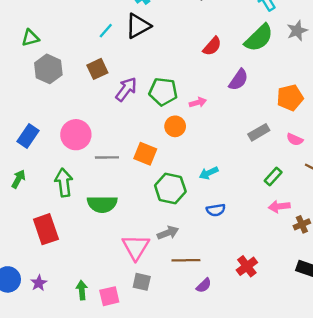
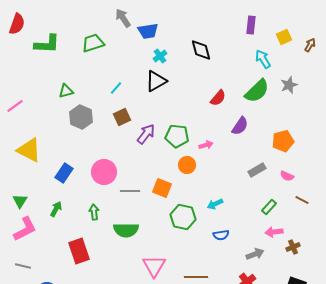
cyan line: (106, 31) -> (116, 88), moved
green arrow: (64, 183) -> (94, 212), size x0.7
gray arrow: (168, 233) -> (255, 254), moved

